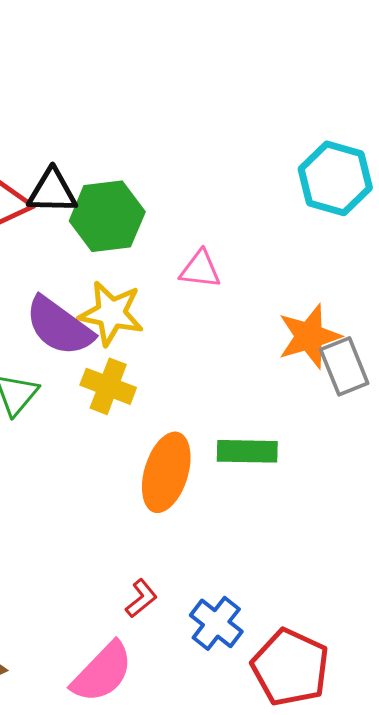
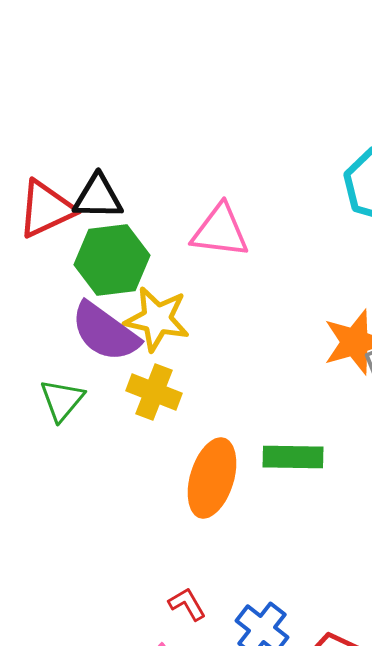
green hexagon: (107, 216) -> (112, 260), moved
pink triangle: (200, 269) -> (220, 231), moved, size x1.4
red L-shape: (141, 598) -> (187, 604), turned -81

